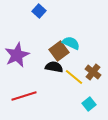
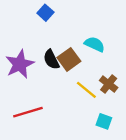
cyan semicircle: (71, 43) -> (95, 44), moved
black semicircle: (54, 67) -> (51, 59), moved, turned -126
cyan square: (89, 104) -> (104, 121), turned -32

